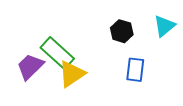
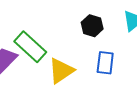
yellow triangle: (72, 74) -> (61, 71), moved

